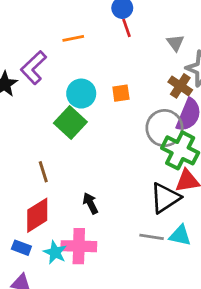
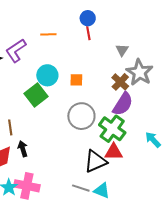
gray circle: (164, 128) -> (81, 116), moved
black arrow: (90, 203) -> (23, 149), moved

